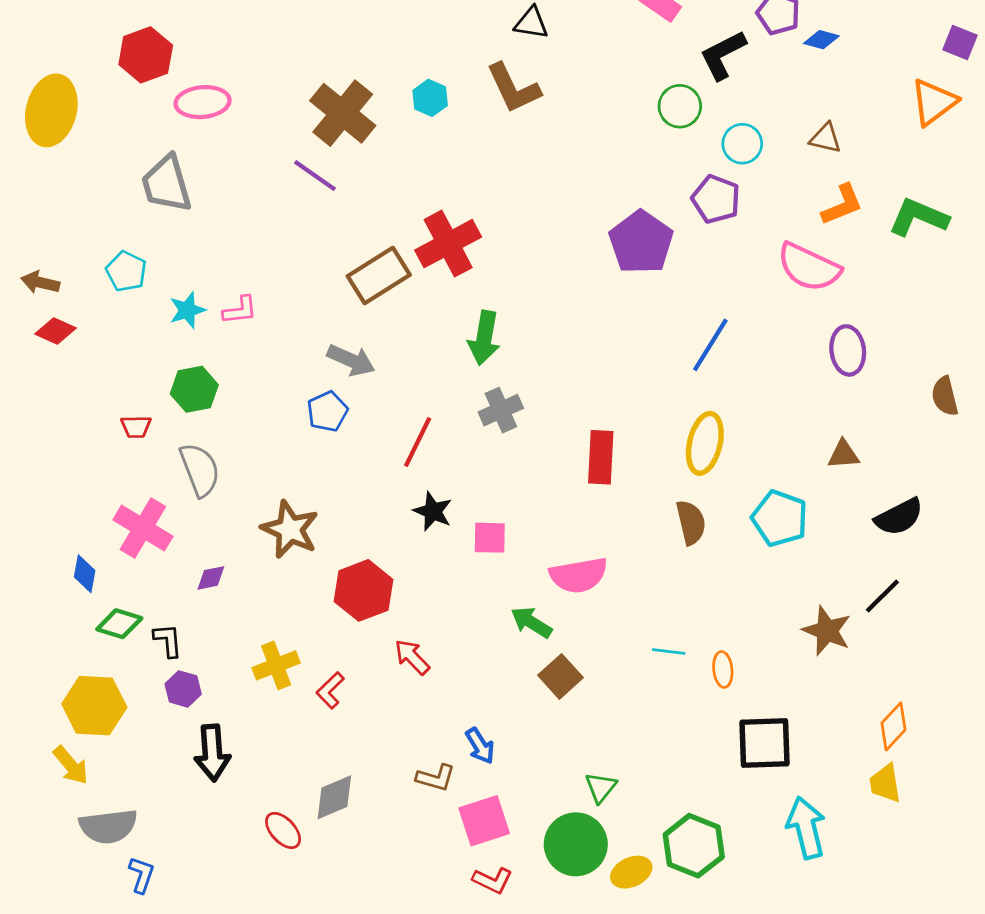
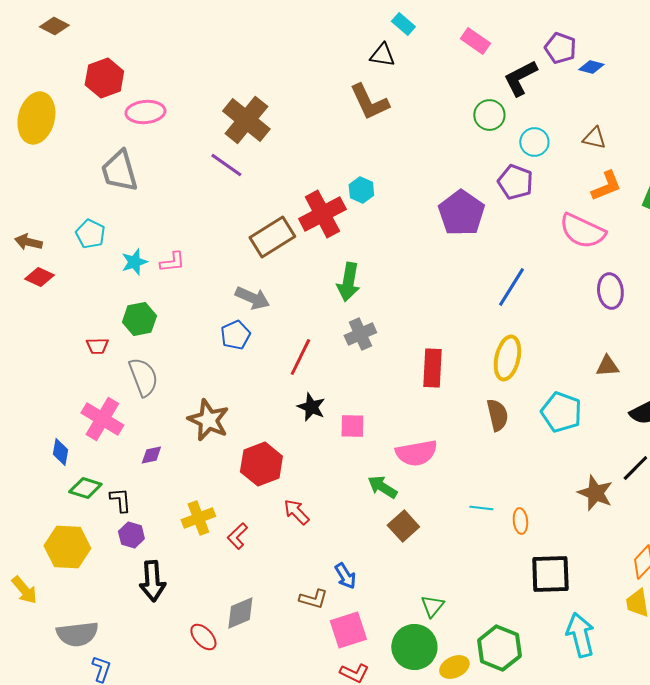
cyan hexagon: (430, 98) -> (361, 190), moved
yellow arrow: (71, 765) -> (24, 590), moved

